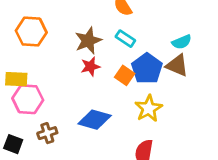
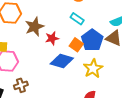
brown star: (88, 41) -> (35, 27), moved
blue diamond: (95, 120) -> (62, 61), moved

